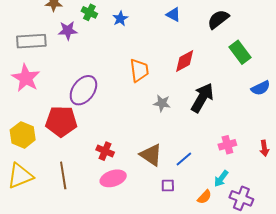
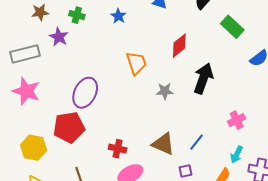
blue star: (120, 19) -> (118, 16), moved
purple star: (68, 31) -> (59, 37), turned -30

